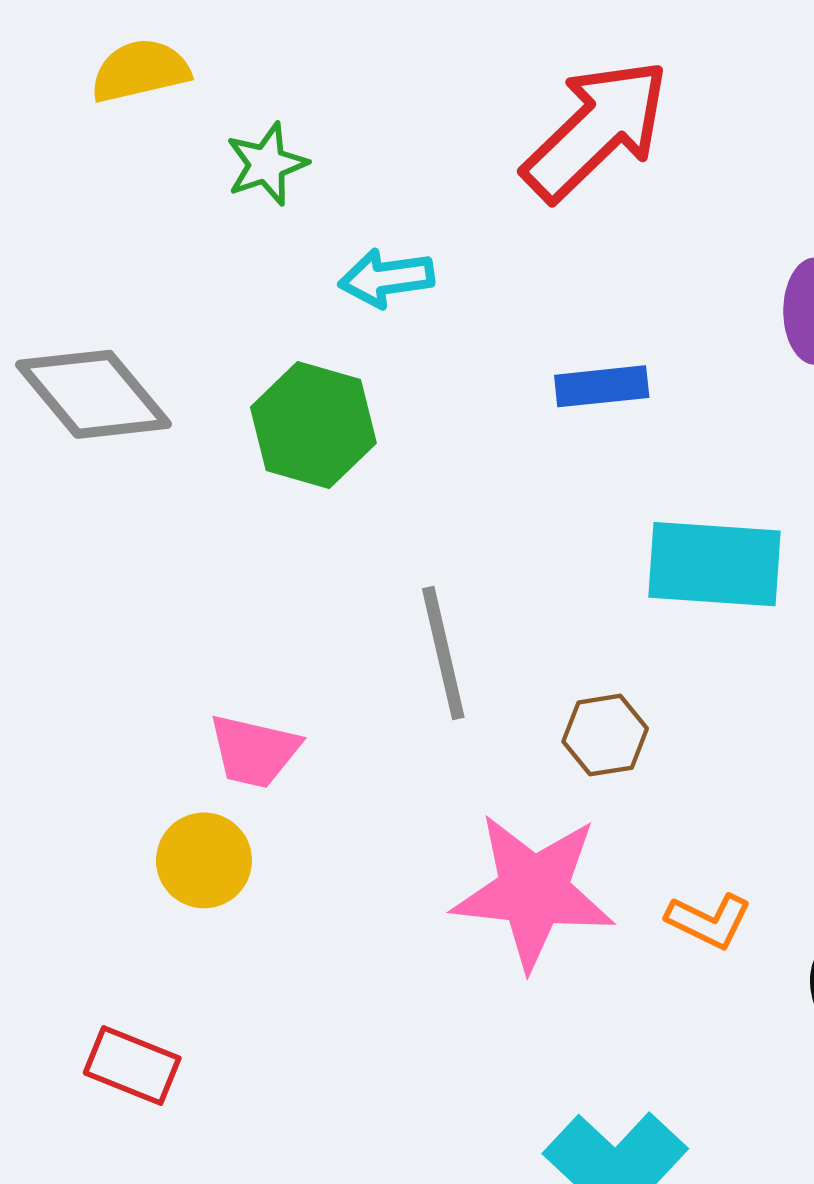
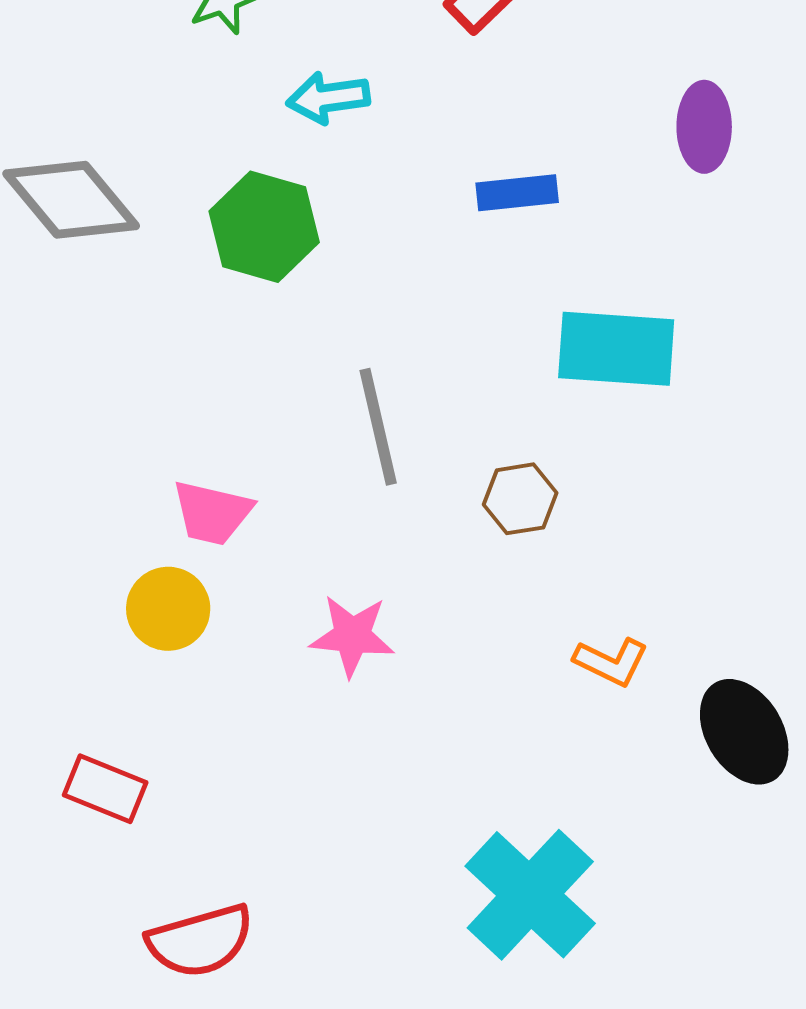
pink star: (533, 891) -> (352, 636), moved, size x0.6

